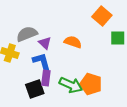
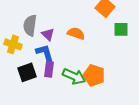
gray semicircle: (27, 34) -> (30, 25), turned -60
black square: (35, 89) -> (27, 72), moved

